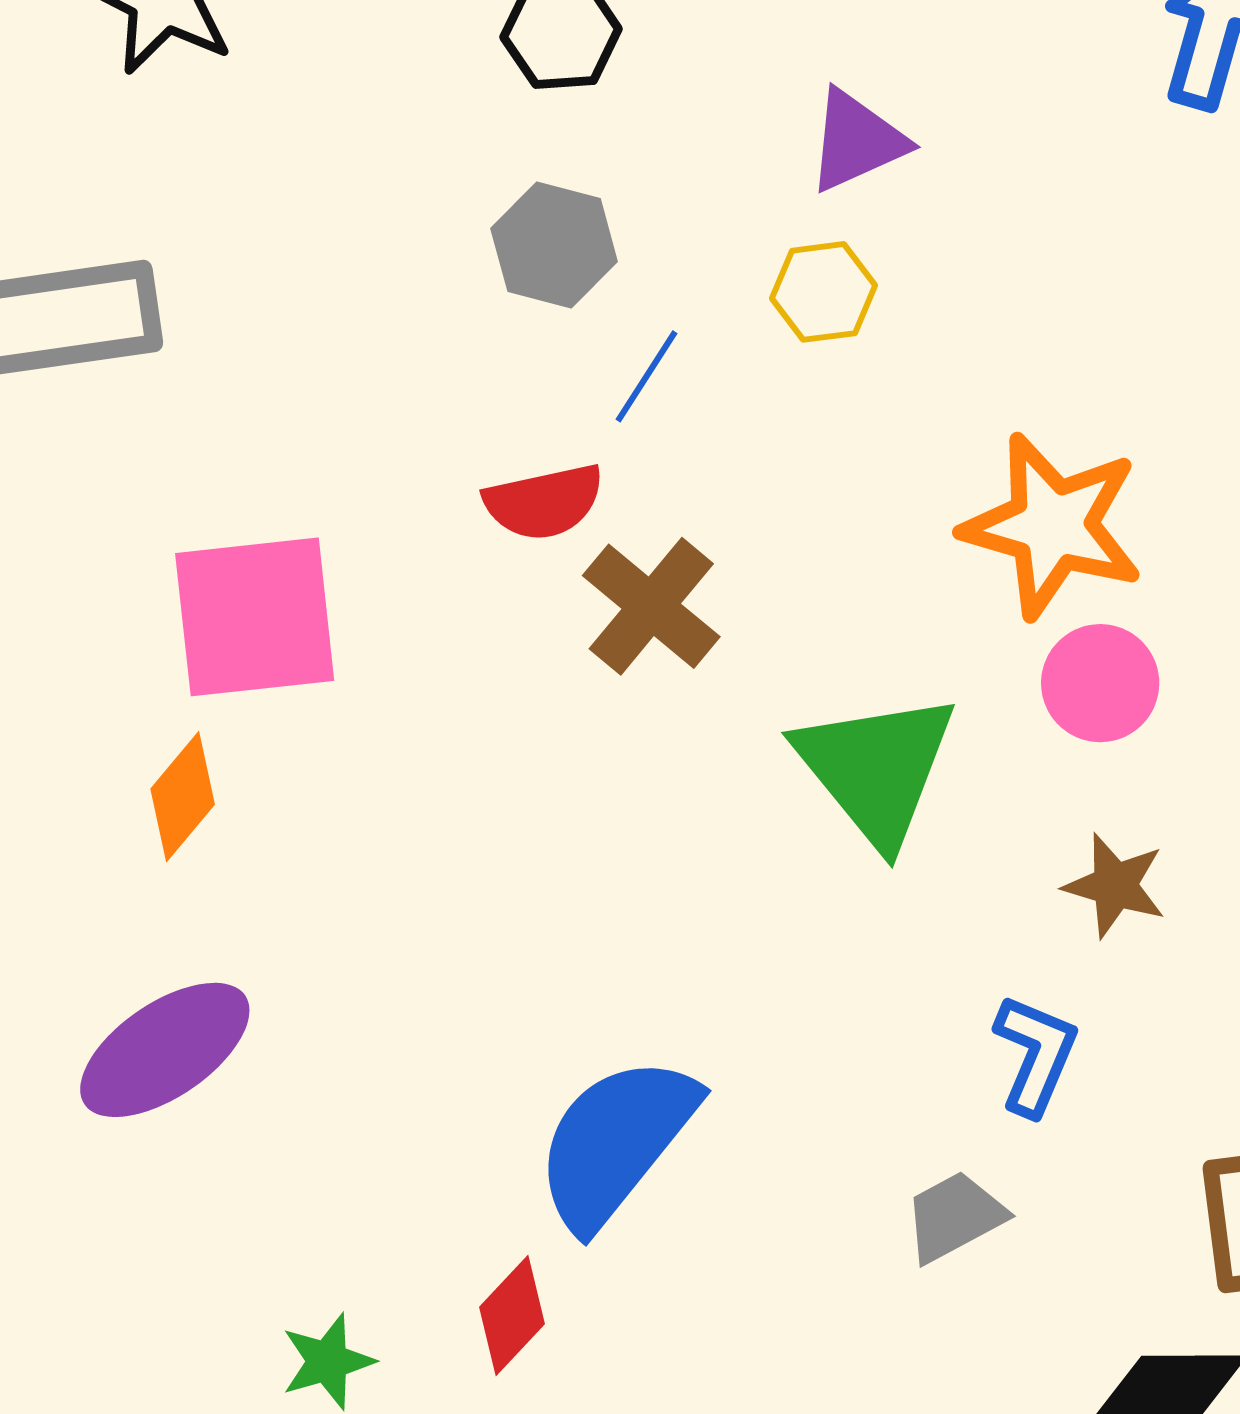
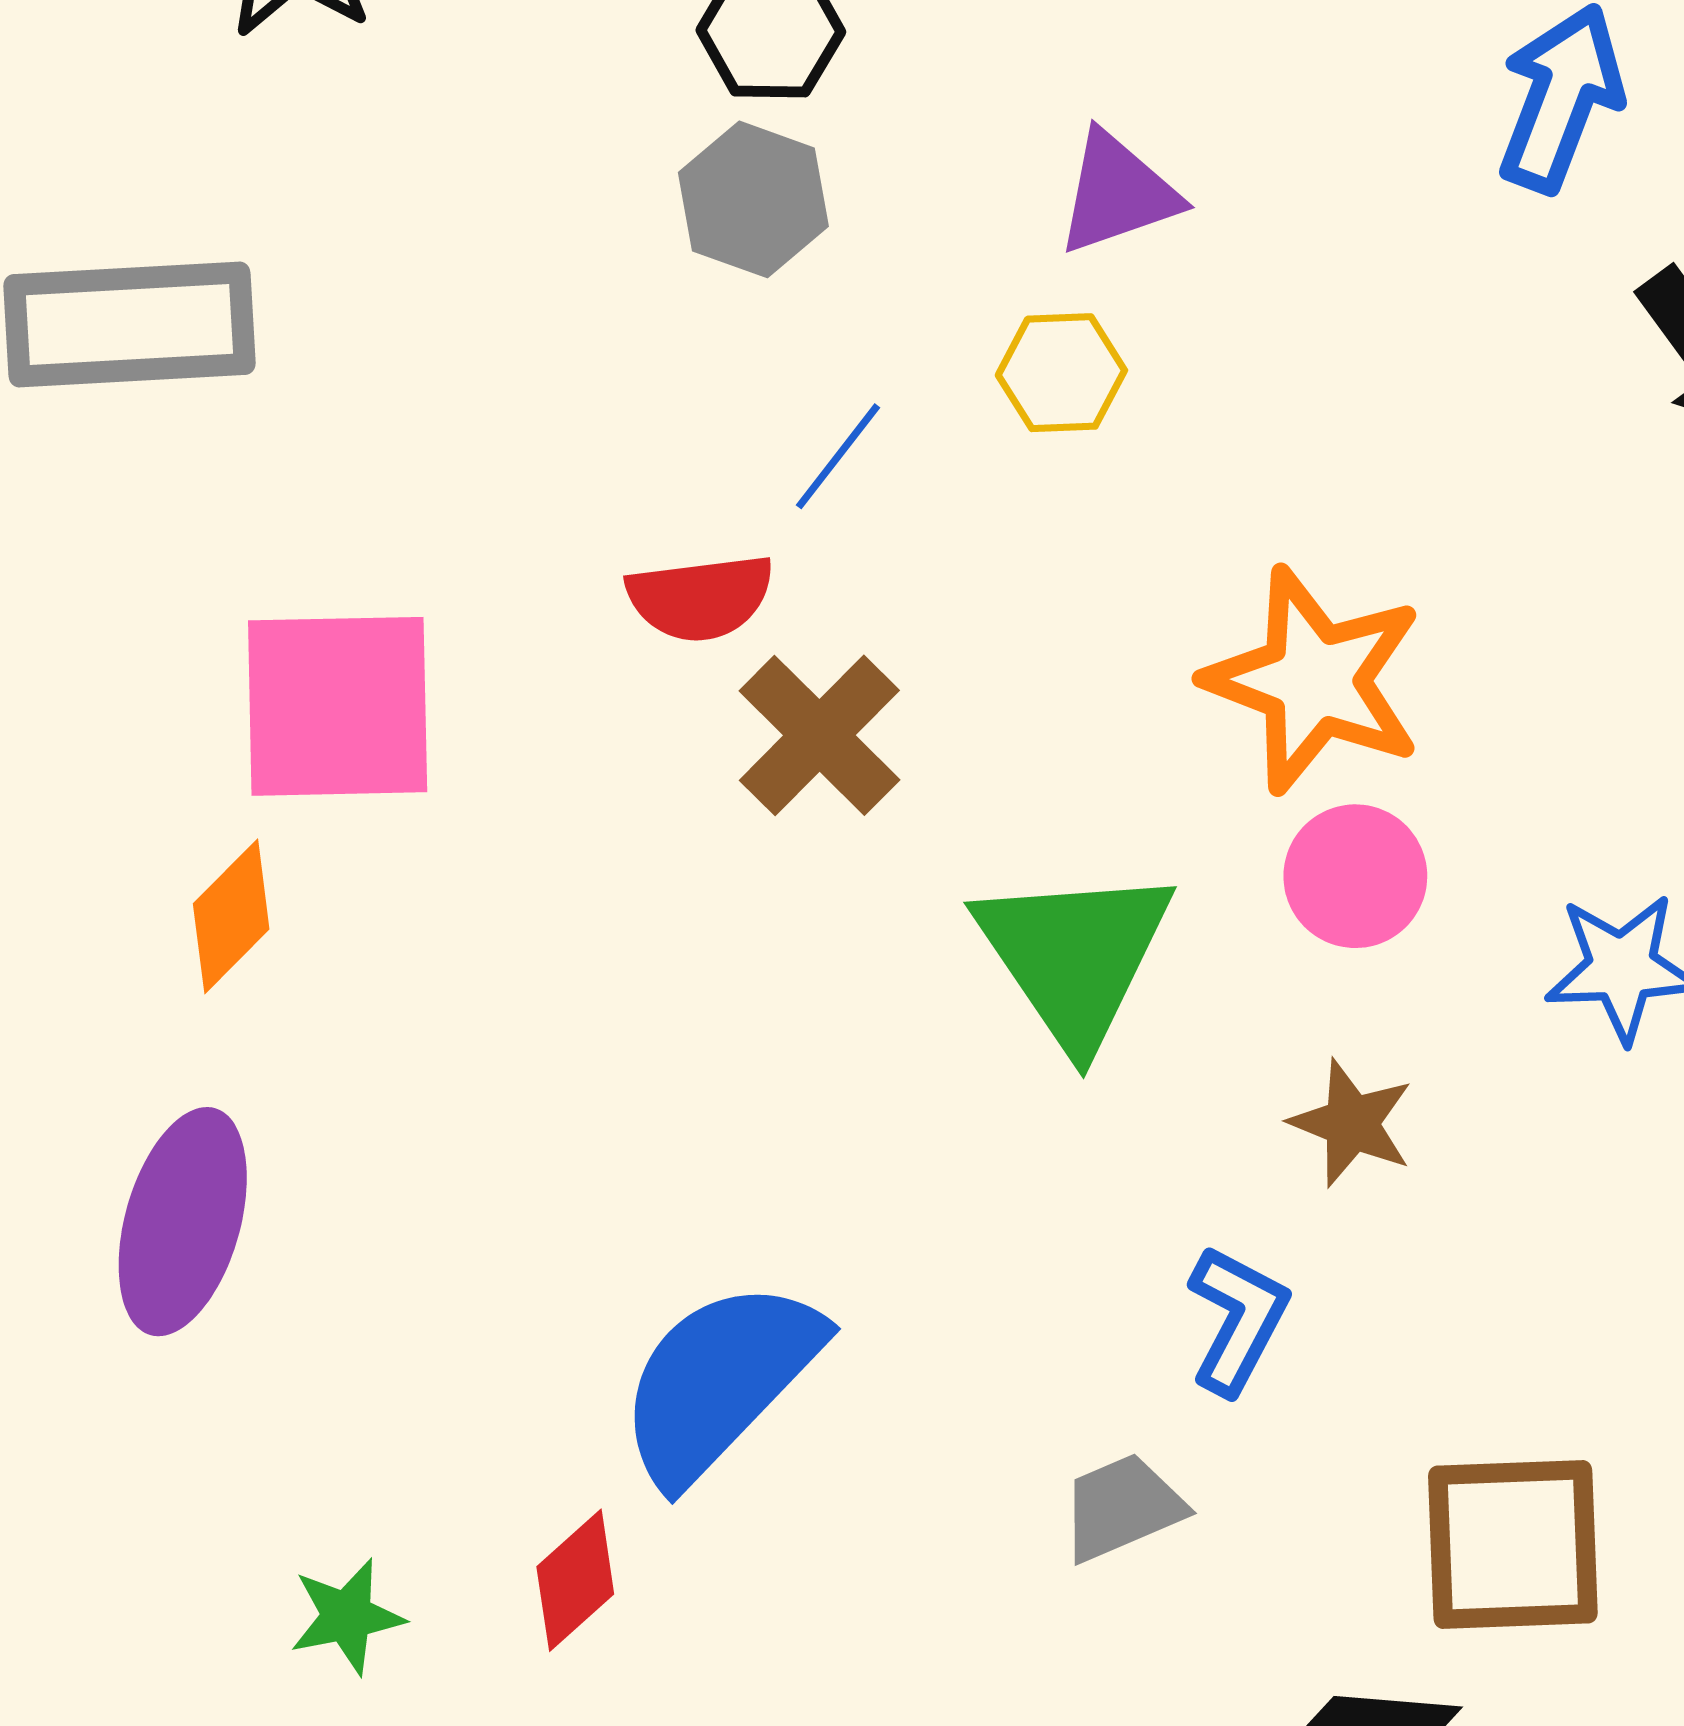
gray hexagon: (554, 245) -> (753, 199), moved
purple ellipse: (165, 1050) -> (183, 1222), turned -45

